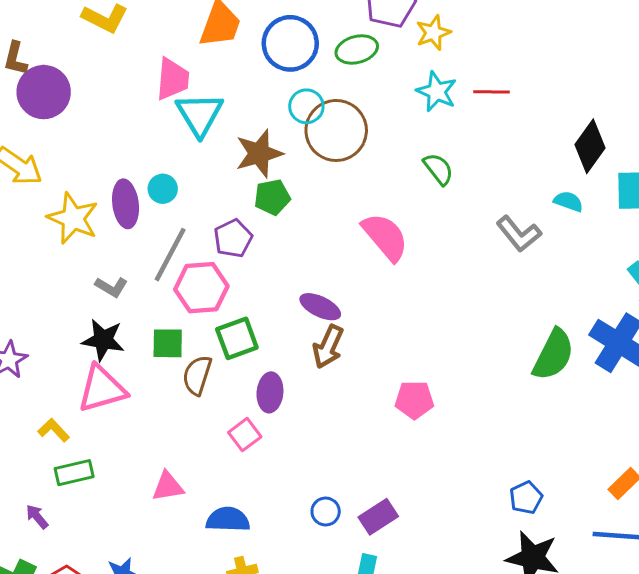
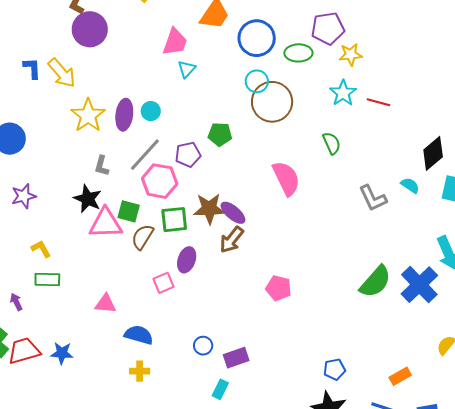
cyan triangle: (200, 114) -> (187, 69), size x0.6
brown star: (259, 153) -> (209, 209), moved
gray L-shape: (111, 287) -> (102, 166), turned 60
pink triangle: (102, 389) -> (106, 223), moved

